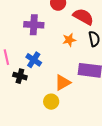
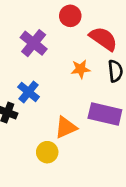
purple cross: (34, 25) -> (34, 43), turned 30

